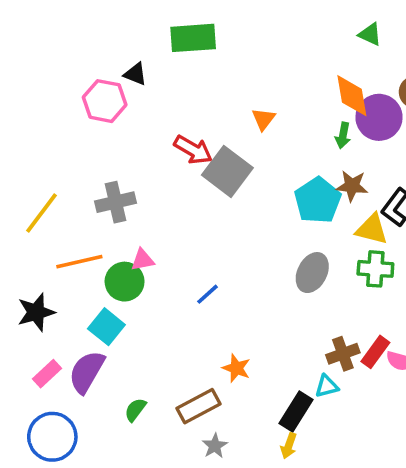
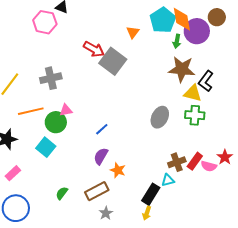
brown star: (352, 186) -> (182, 69), size x1.5
cyan pentagon: (318, 200) -> (163, 20), moved
purple semicircle: (87, 372) -> (101, 156), moved, size x0.7

